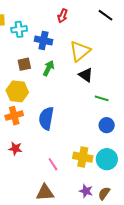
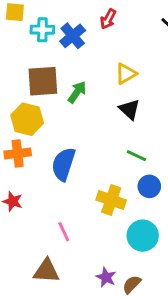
blue cross: (43, 40) -> (73, 36), moved, turned 30
yellow triangle: (80, 51) -> (126, 74), size x0.7
brown square: (24, 64) -> (43, 81), size x1.6
green line: (102, 98) -> (136, 156), moved
yellow cross: (83, 157) -> (111, 200), moved

